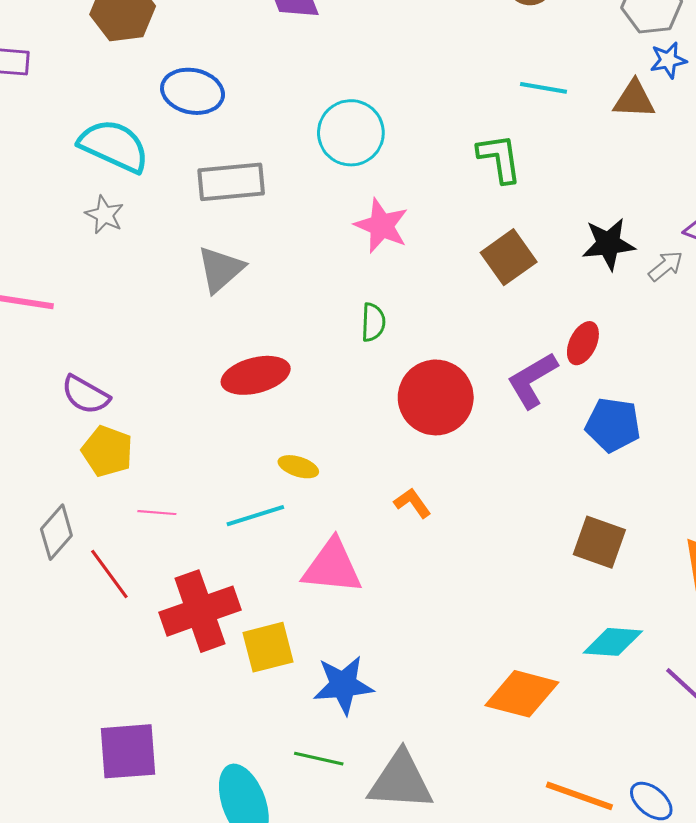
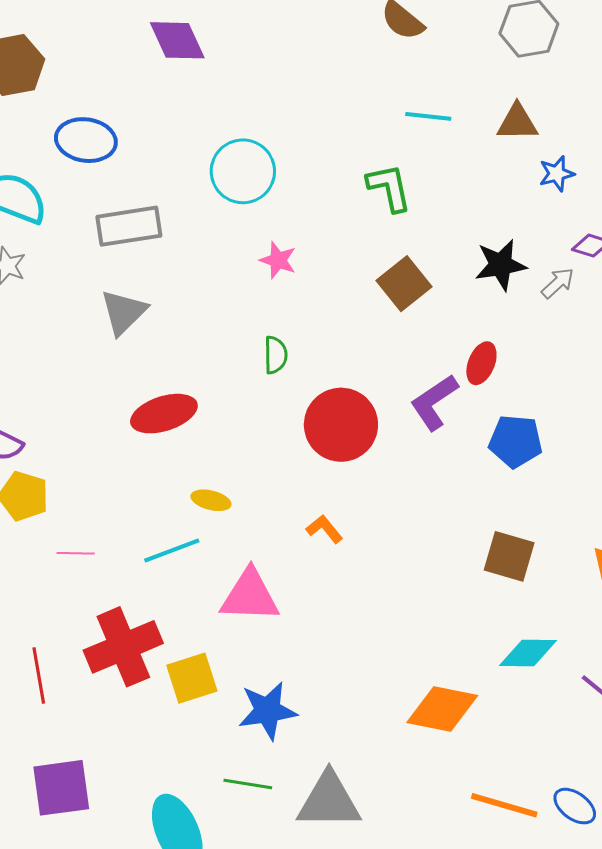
blue star: (668, 60) -> (557, 174), moved
pink star: (381, 226) -> (278, 260), size x0.7
red line: (109, 574) -> (39, 676), moved, turned 30

